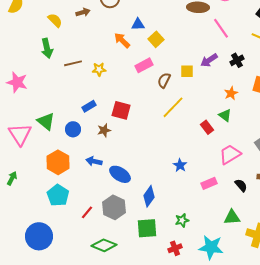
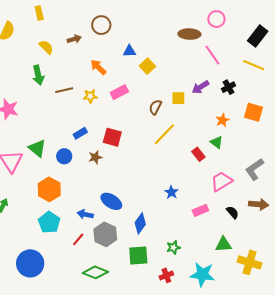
orange arrow: (122, 40) -> (98, 67), moved
pink rectangle: (144, 65) -> (119, 92), moved
blue arrow: (94, 161) -> (85, 214), moved

